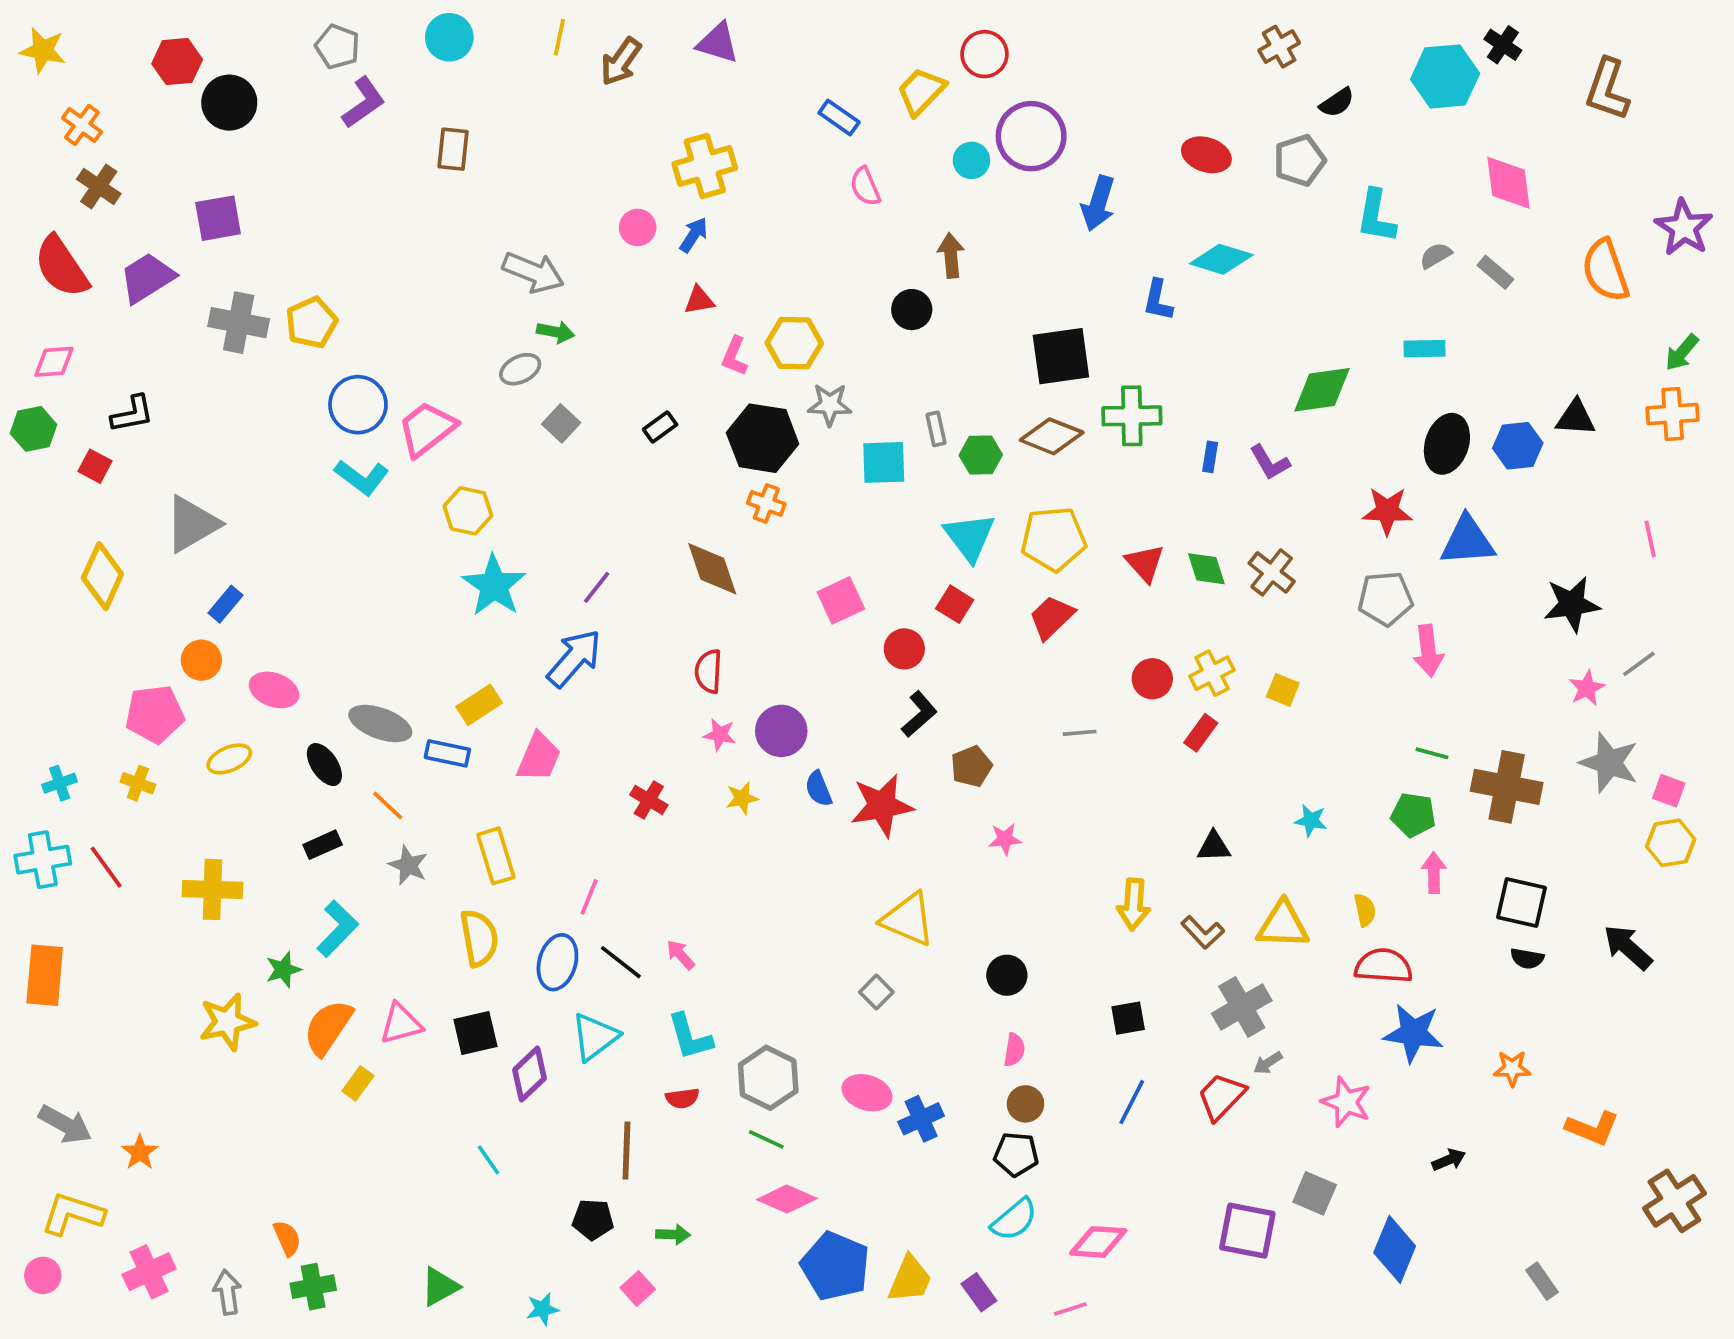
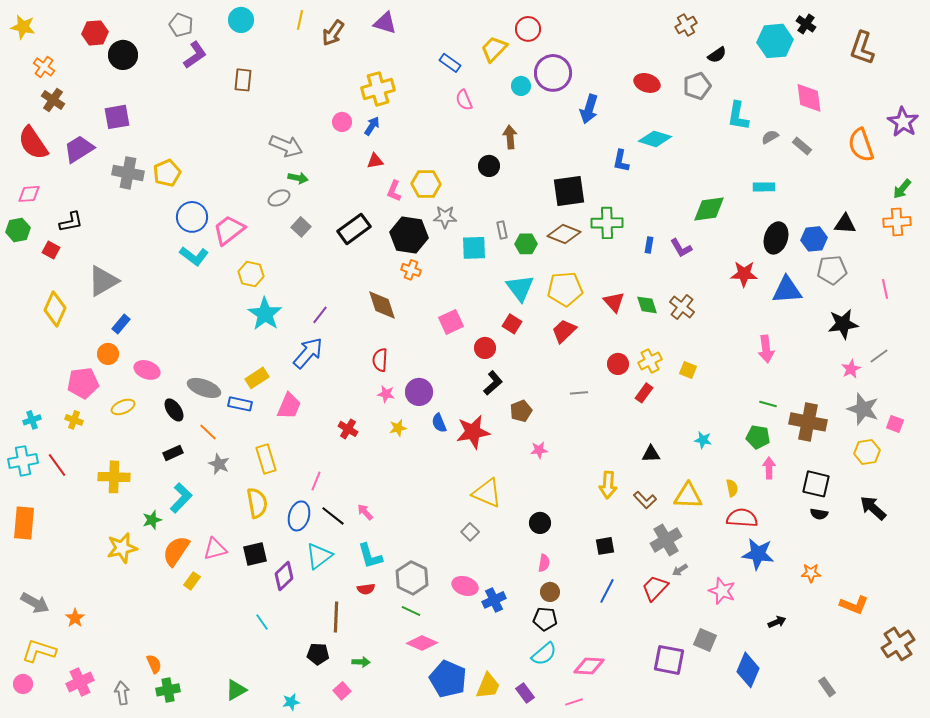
black rectangle: (660, 427) -> (354, 229), size x1.8
gray pentagon: (1385, 599) -> (832, 270), moved
yellow hexagon: (1671, 843) -> (867, 452), moved

